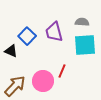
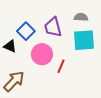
pink circle: (43, 81) -> (42, 54), moved

